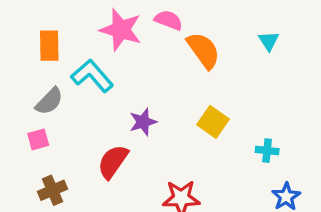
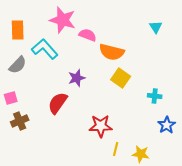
pink semicircle: (168, 20) -> (88, 35), moved
orange semicircle: (203, 50) -> (112, 52), moved, turned 140
pink square: (38, 139) -> (11, 98), moved

